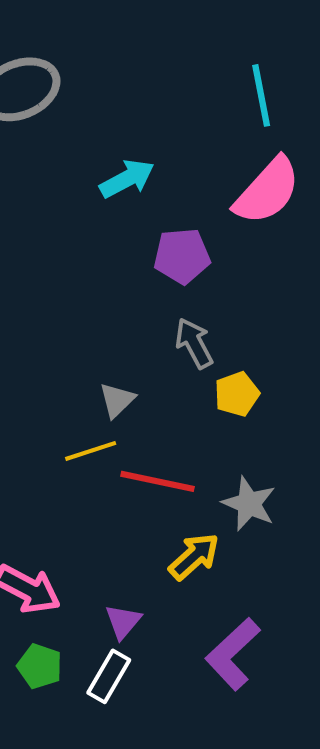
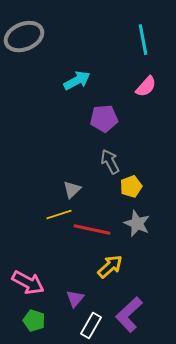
pink semicircle: (267, 191) -> (146, 87), size x0.6
gray star: (249, 504) -> (137, 224), moved
white rectangle: (109, 676) -> (91, 326), moved

